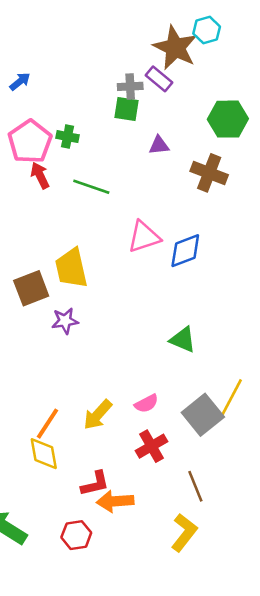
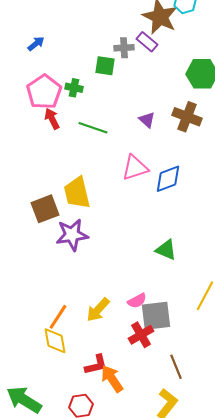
green square: (126, 109) -> (105, 66), moved
purple triangle: (159, 145) -> (147, 120), moved, turned 48
purple star: (65, 321) -> (72, 235), size x1.5
gray square: (203, 415) -> (156, 316), moved, turned 32
orange arrow: (115, 501) -> (112, 379), turned 60

